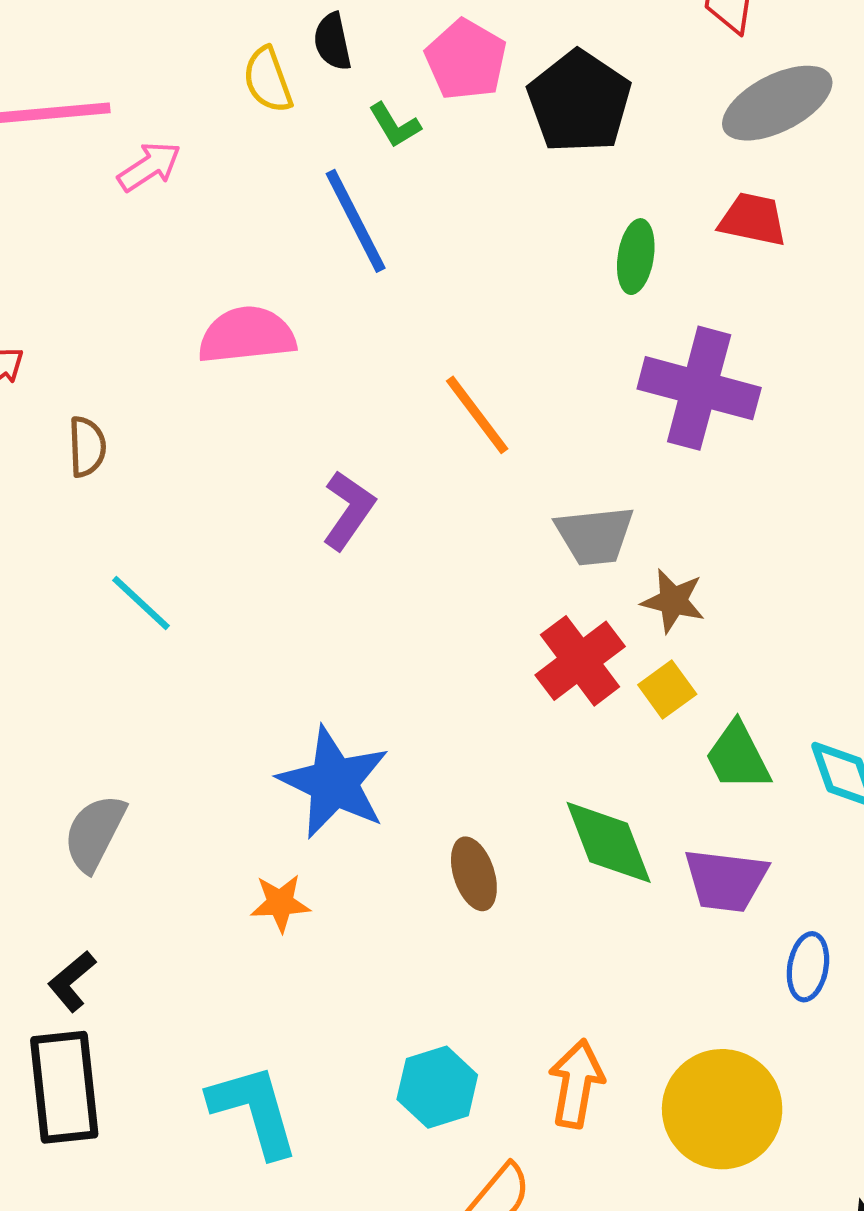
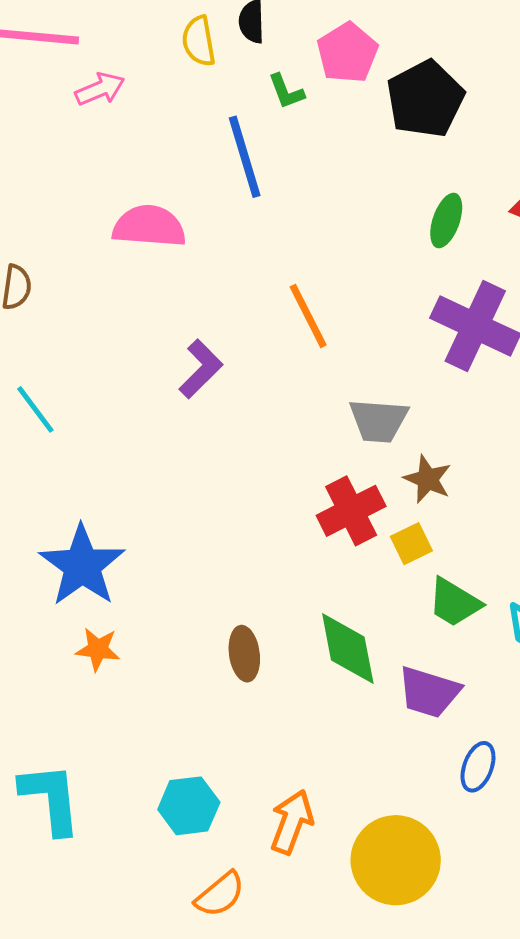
green trapezoid: (738, 757) -> (454, 603), turned -42
blue star: (334, 782) -> (82, 566), moved

